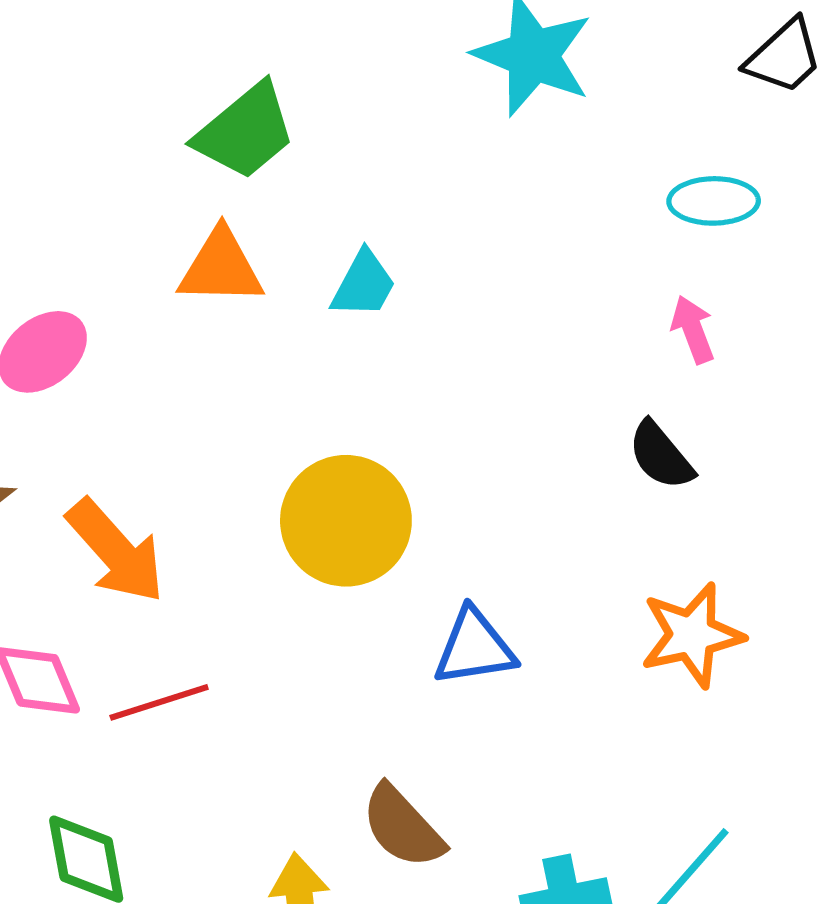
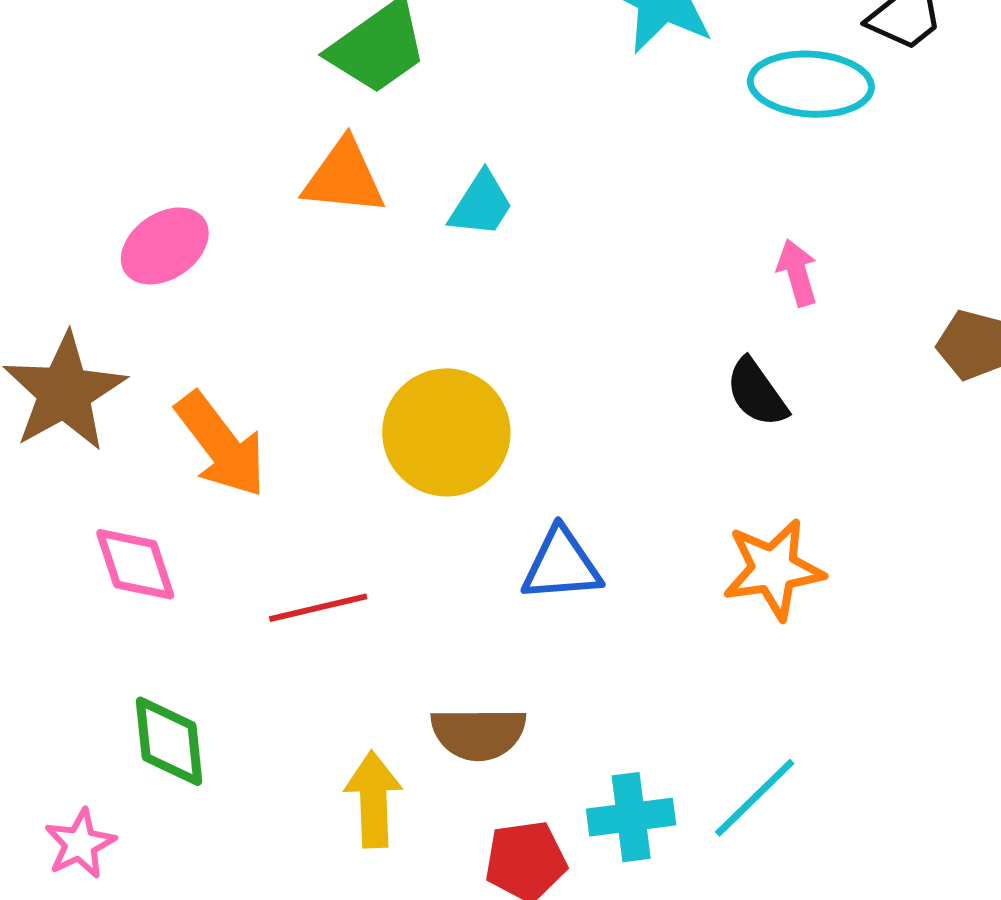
cyan ellipse: (714, 201) -> (811, 84), moved, size x1.4
red line: (159, 702) -> (318, 608), moved
brown semicircle: (403, 827) -> (478, 734), turned -52

